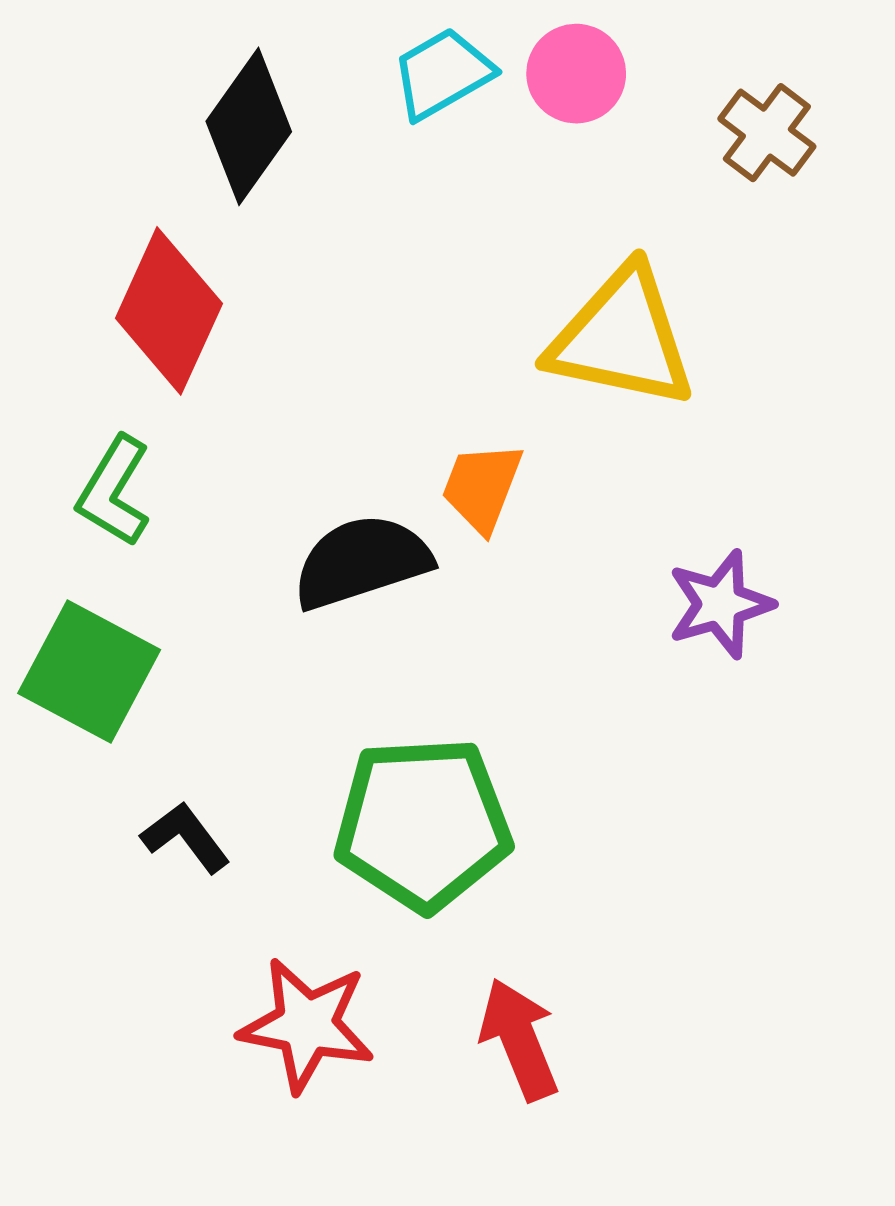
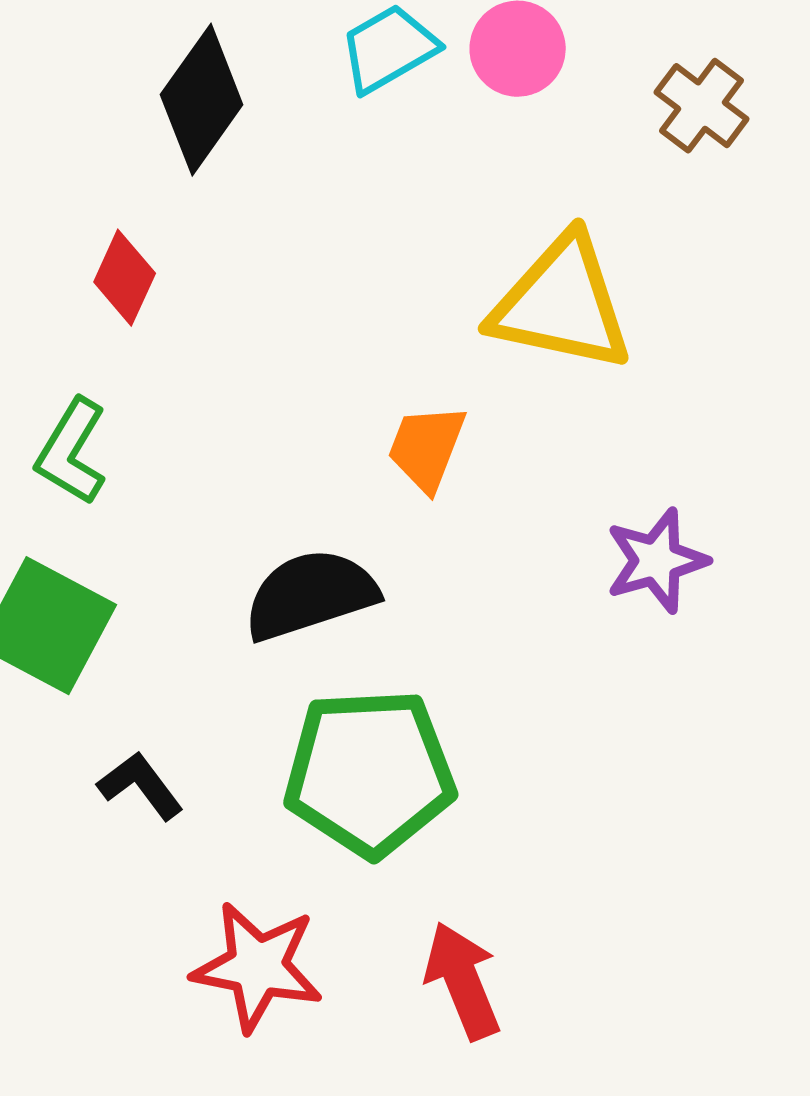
red diamond: (169, 311) -> (125, 278), size x0.6
black semicircle: (362, 562) -> (311, 595), moved

